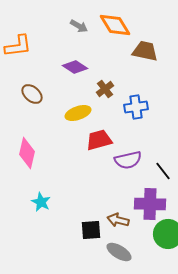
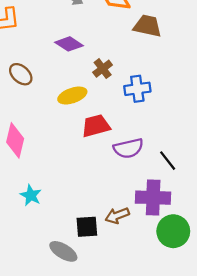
brown arrow: (118, 220) -> (117, 216), turned -35
gray ellipse: (119, 252) -> (63, 251), moved

